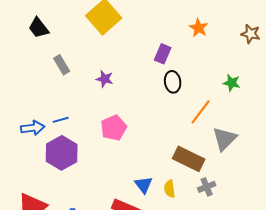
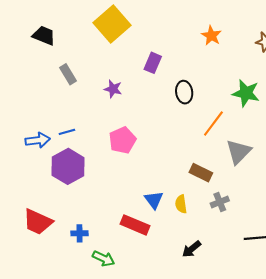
black trapezoid: (39, 28) -> (44, 36), turned 150
purple rectangle: (163, 54) -> (153, 63), moved
green star: (232, 83) -> (246, 93), size x1.5
brown rectangle: (189, 159) -> (201, 173), size x0.7

